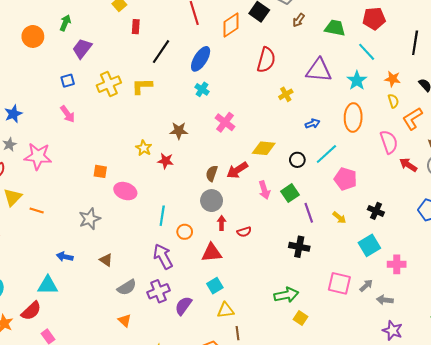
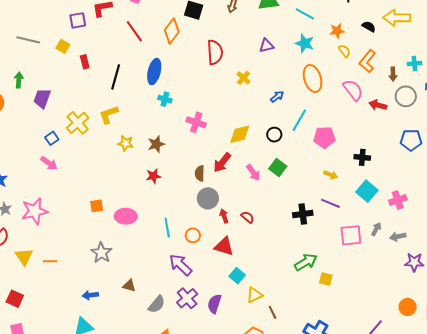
purple triangle: (319, 70) -> (266, 46), size x0.6
blue square: (68, 81) -> (52, 138), moved
yellow star: (144, 148) -> (126, 143), moved
purple line: (309, 213) -> (330, 203), moved, turned -30
red semicircle: (244, 232) -> (248, 217), turned -104
red triangle: (212, 253) -> (224, 246), turned 40

